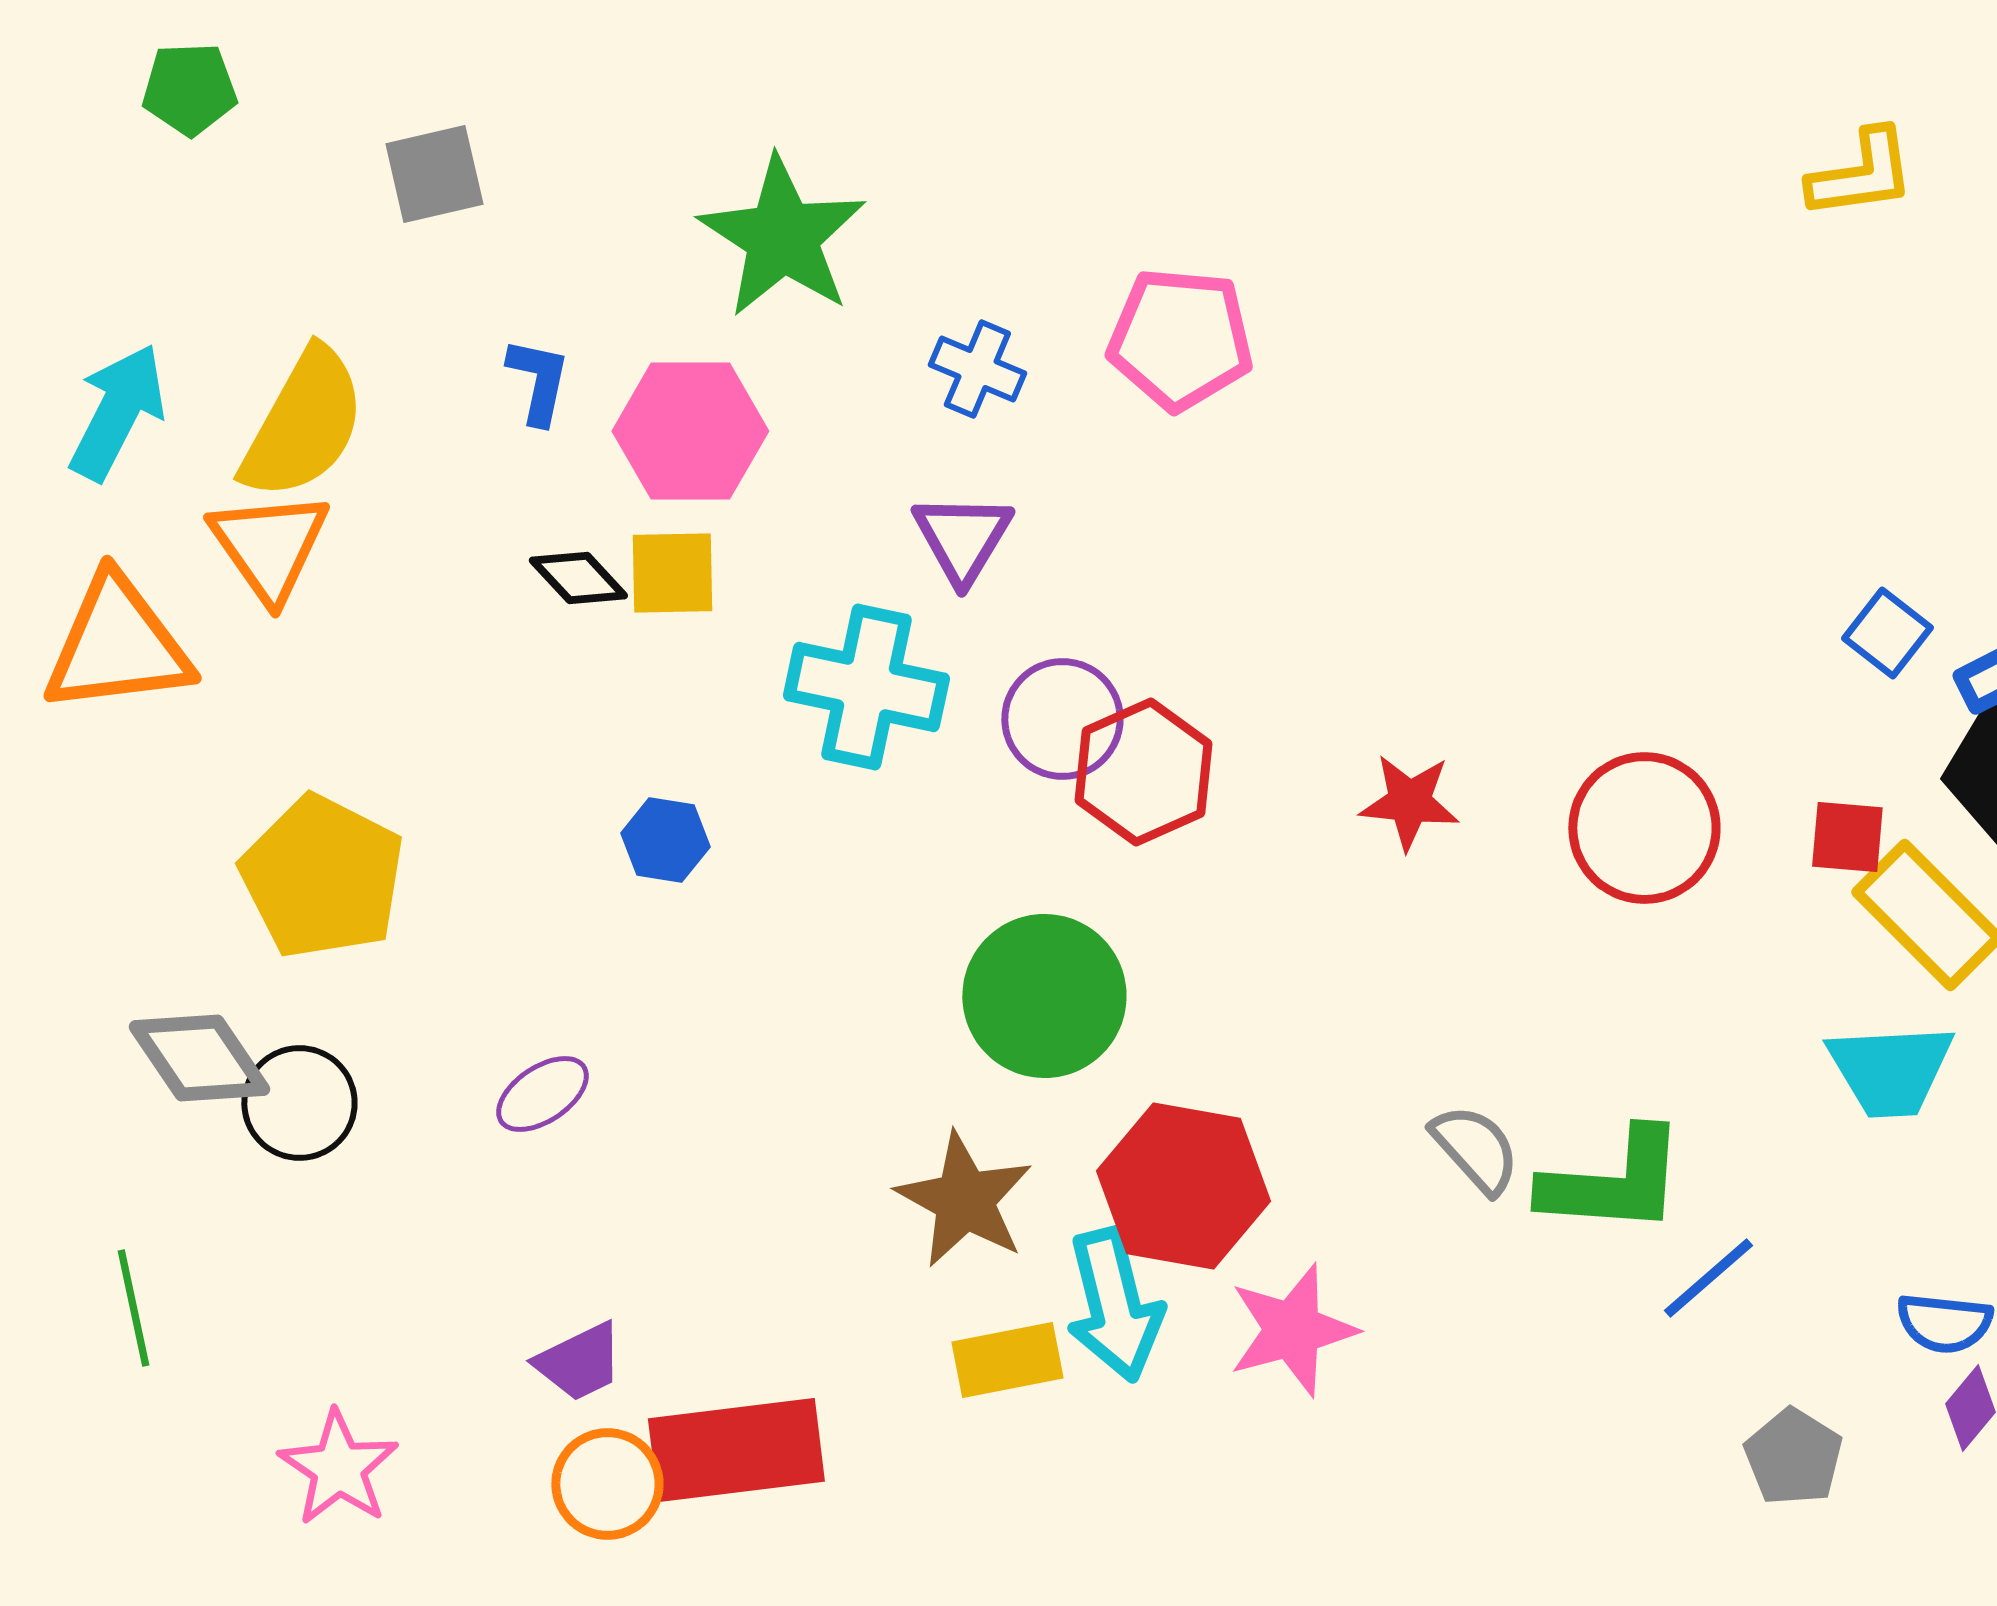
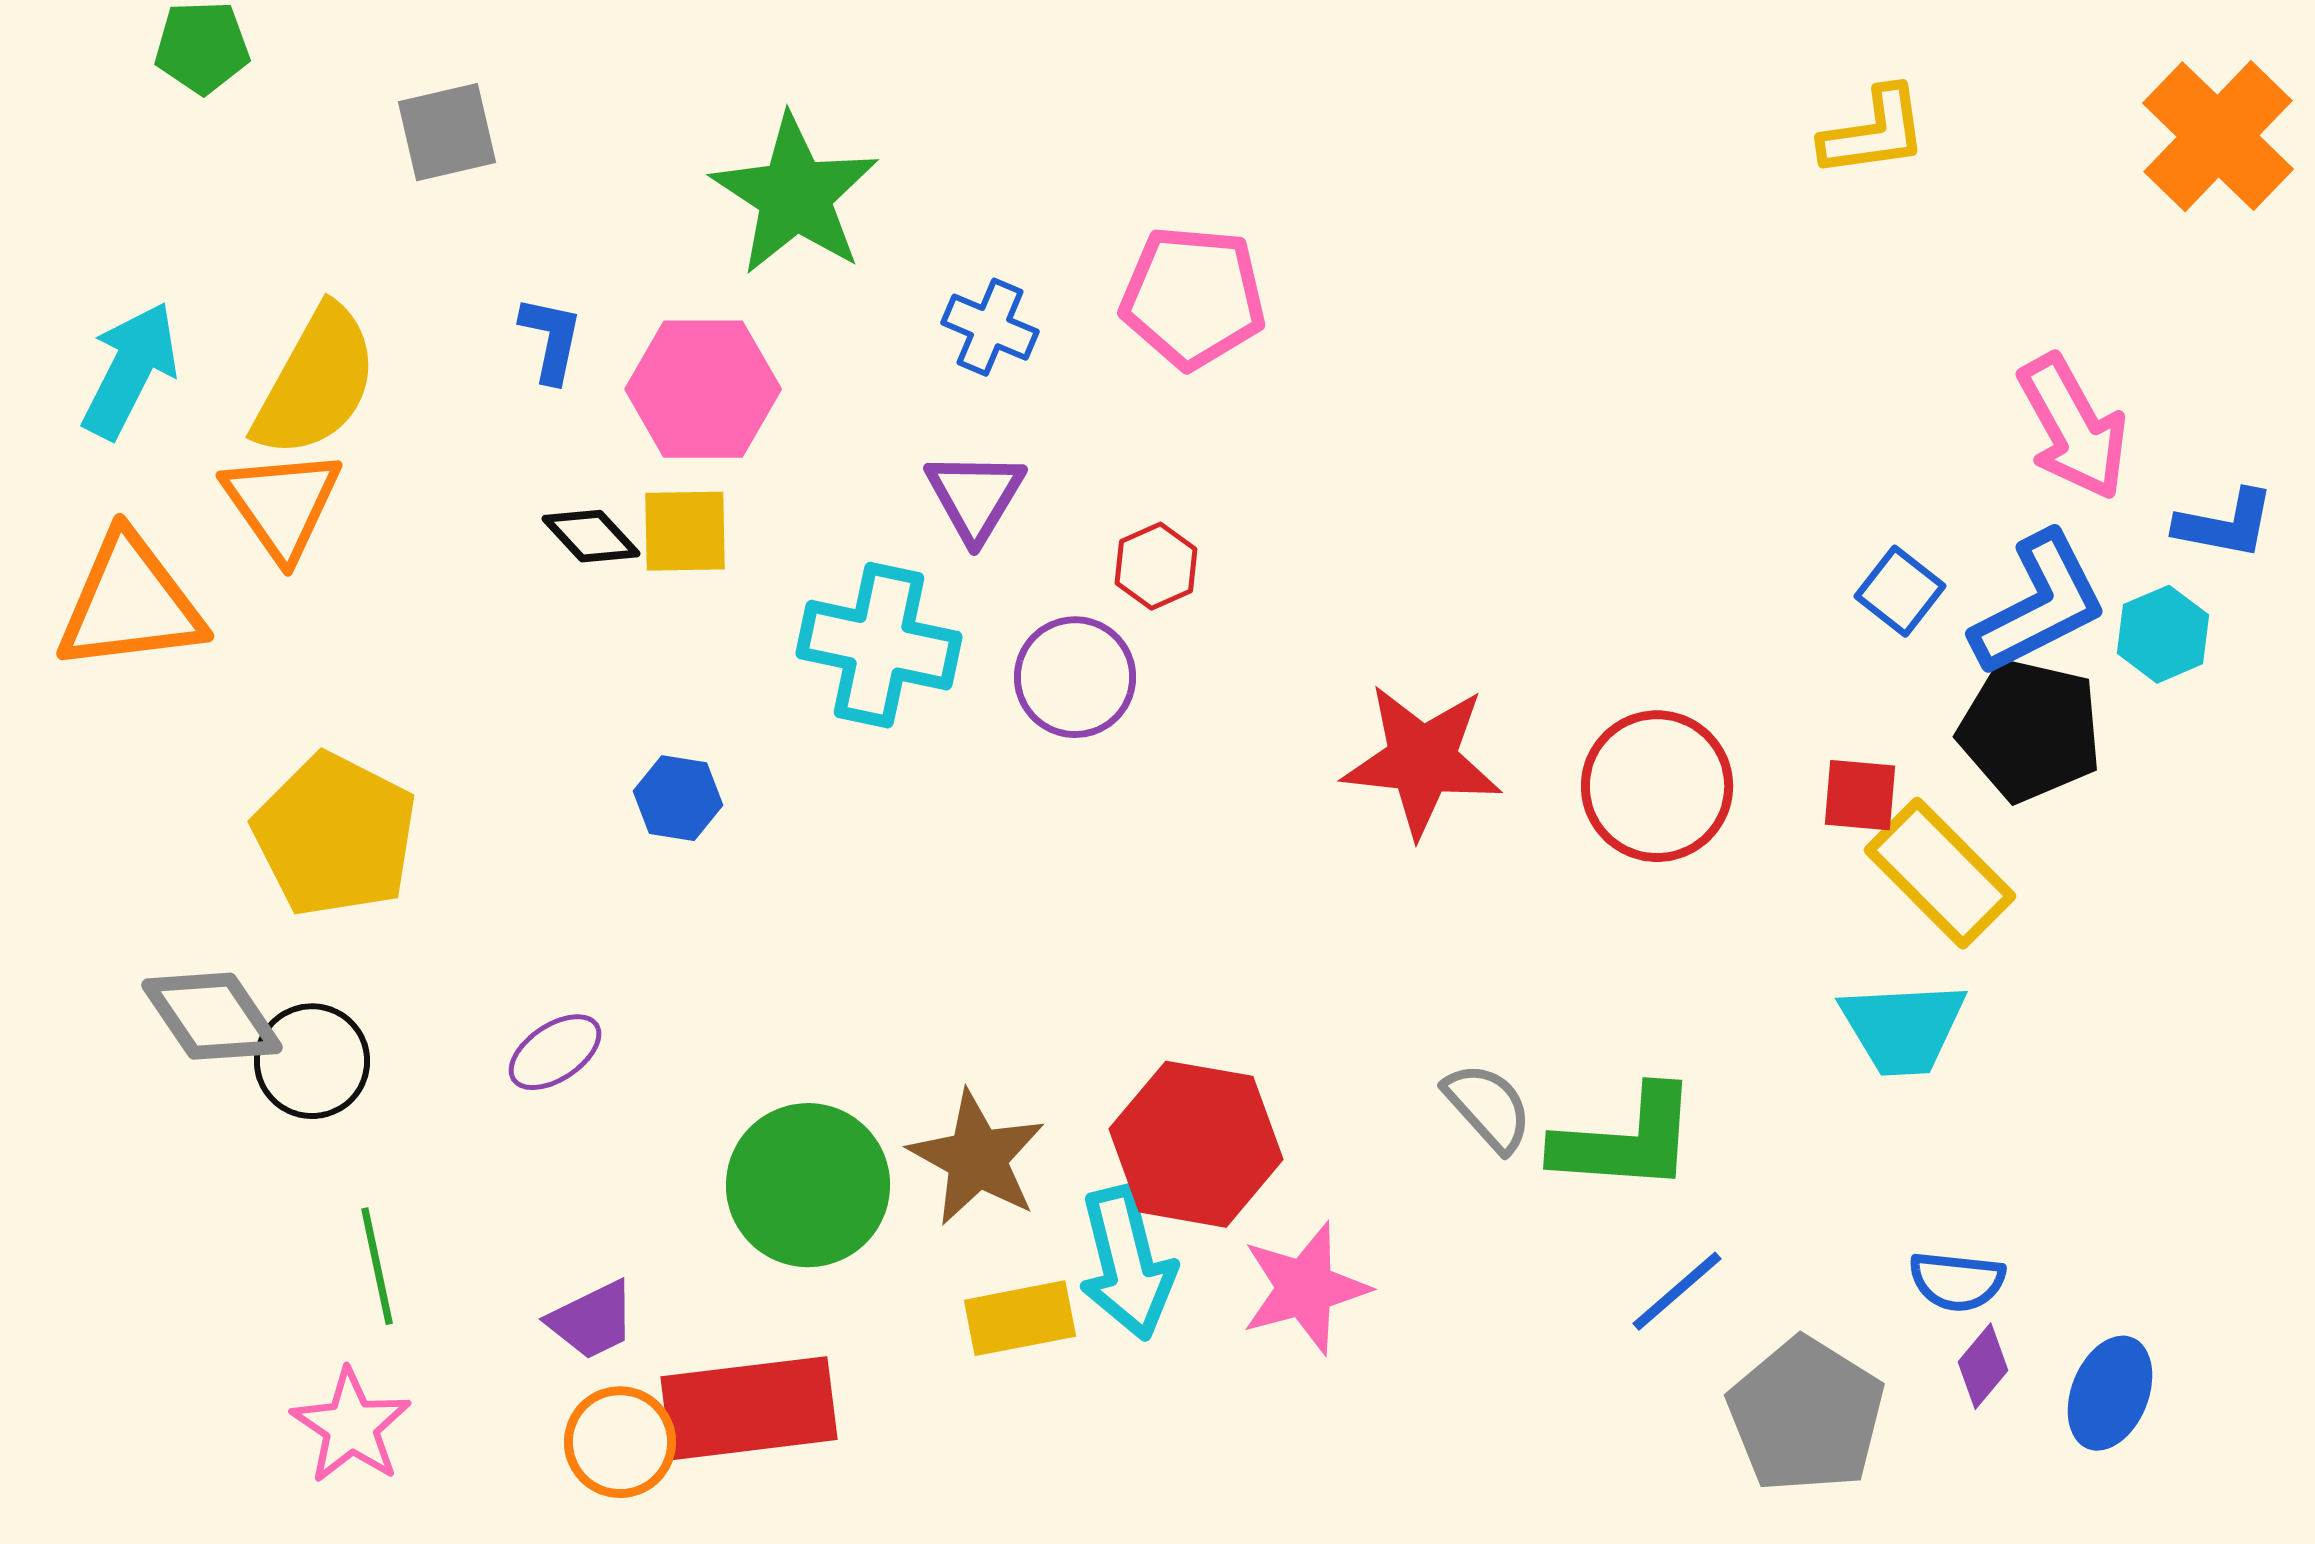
red hexagon: (1143, 772) -> (1156, 566), moved, size x0.6
red star: (1409, 802) -> (1422, 760), size x1.6
green circle: (1044, 996) -> (808, 1185), moved
blue line: (1708, 1278) -> (1677, 1291), moved
green line: (133, 1308) -> (377, 1266), moved
gray pentagon: (1793, 1457) -> (1806, 1415), size x1.6

